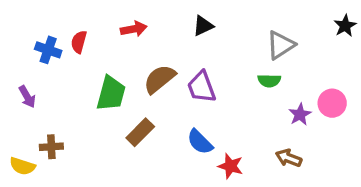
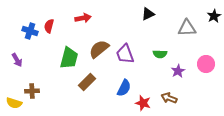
black triangle: (203, 26) -> (148, 14), moved
gray triangle: (281, 45) -> (187, 28), moved, turned 30
green semicircle: (269, 81) -> (160, 54), moved
purple star: (300, 114) -> (178, 71), moved
blue semicircle: (200, 142) -> (124, 88), turned -108
brown arrow: (289, 158) -> (169, 98), moved

